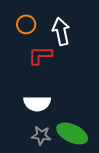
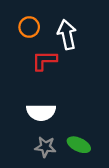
green ellipse: (72, 133) -> (79, 145), size x0.7

